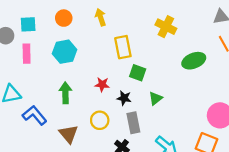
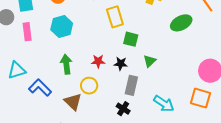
red star: (102, 84) -> (98, 61), moved
yellow circle: (100, 120) -> (89, 86), moved
gray rectangle: (133, 123) -> (131, 85), turned 30

